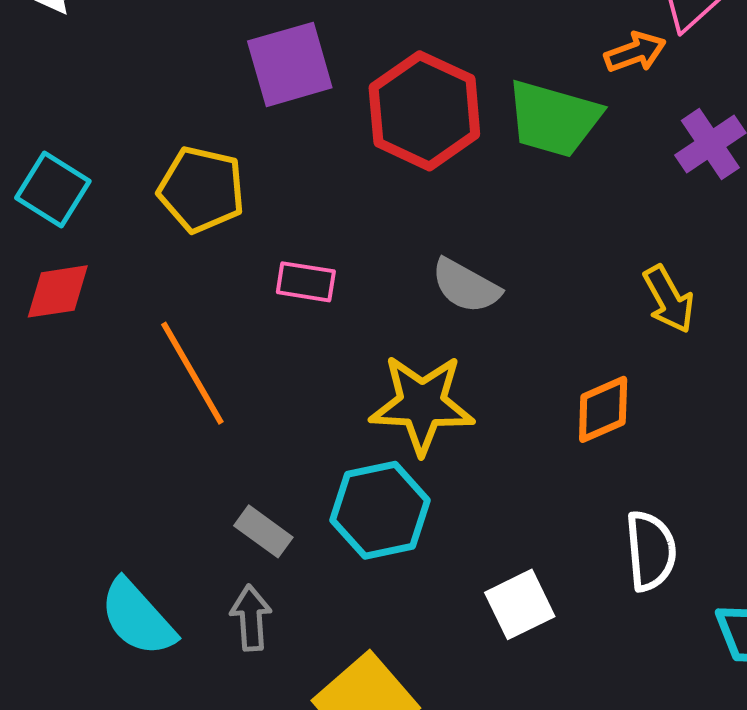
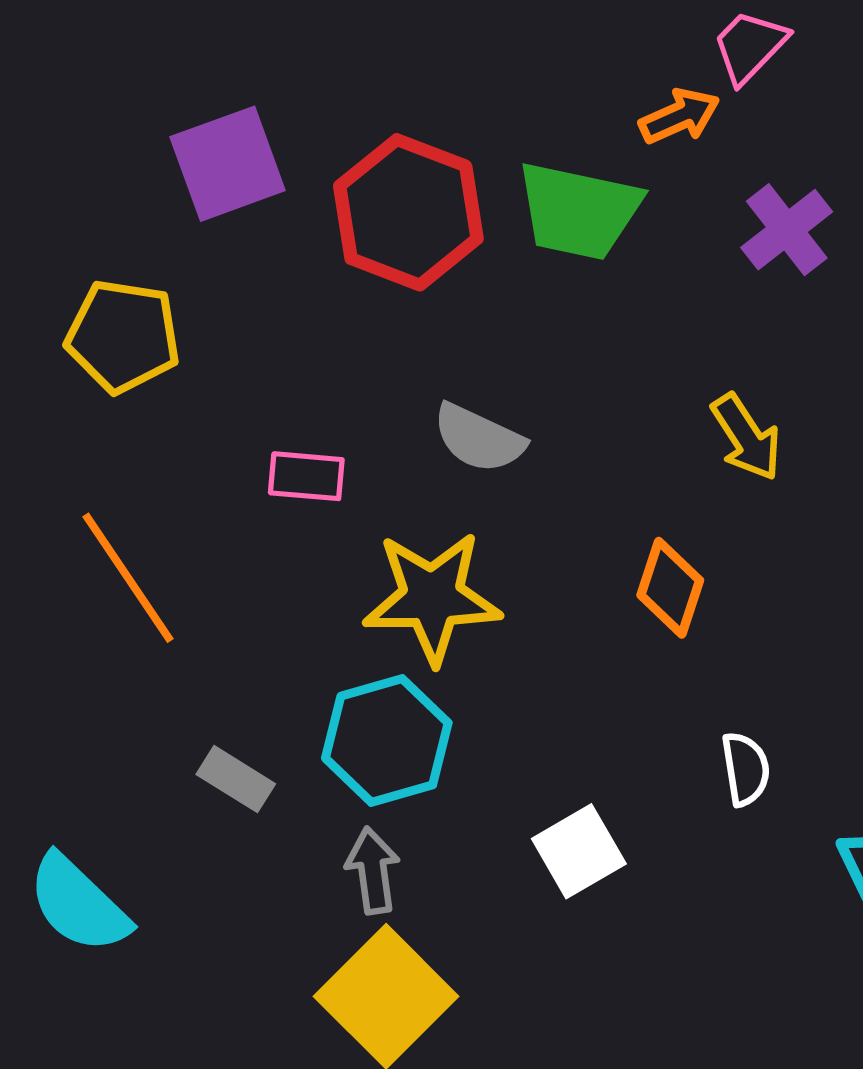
pink rectangle: (306, 282) -> (306, 476), moved
orange diamond: (603, 409) -> (670, 588), turned -44
white semicircle: (651, 551) -> (746, 769), size x0.7
gray arrow: (251, 618) -> (373, 871), moved

